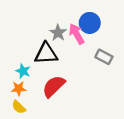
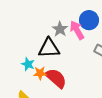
red semicircle: (54, 86) -> (56, 78), turned 85
orange star: (19, 88) -> (40, 73), moved

